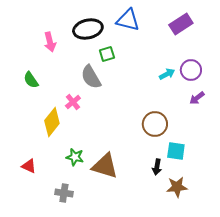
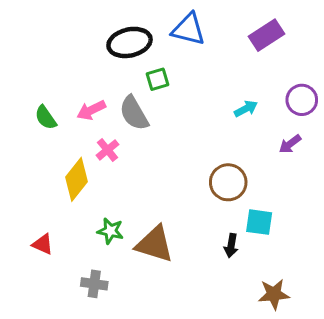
pink arrow: (50, 42) -> (91, 110), moved, turned 78
purple circle: (191, 70) -> (302, 100), moved
brown star: (177, 187) -> (274, 294), moved

